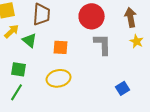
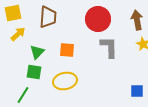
green triangle: (30, 40) -> (37, 52), moved, turned 35
green square: (19, 69) -> (34, 72), moved
blue square: (123, 88) -> (137, 91), moved, turned 32

